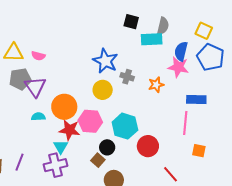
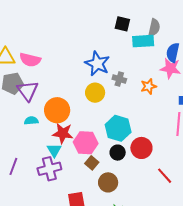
pink semicircle: (38, 56) -> (30, 60), size x1.5
pink hexagon: (90, 121) -> (86, 143), moved
black circle: (107, 147) -> (118, 153), moved

